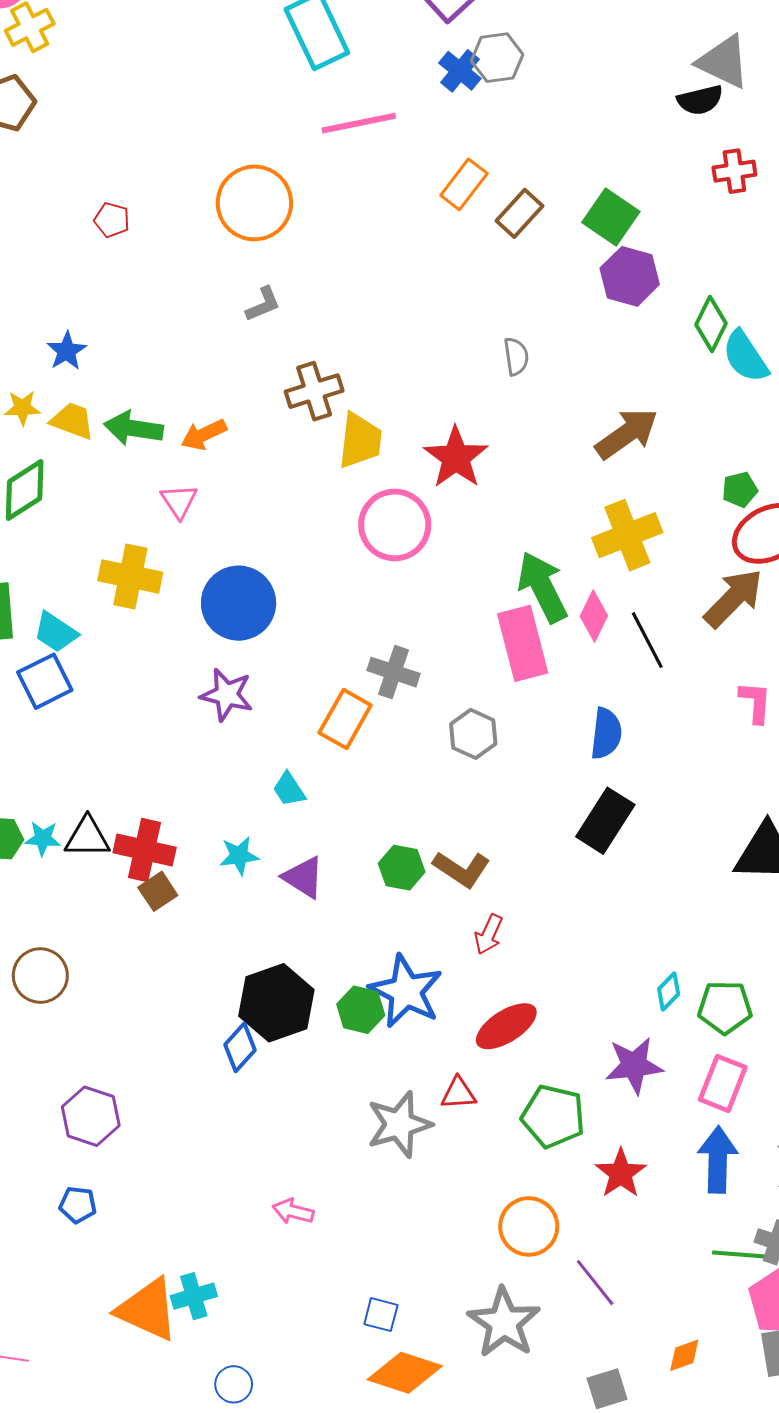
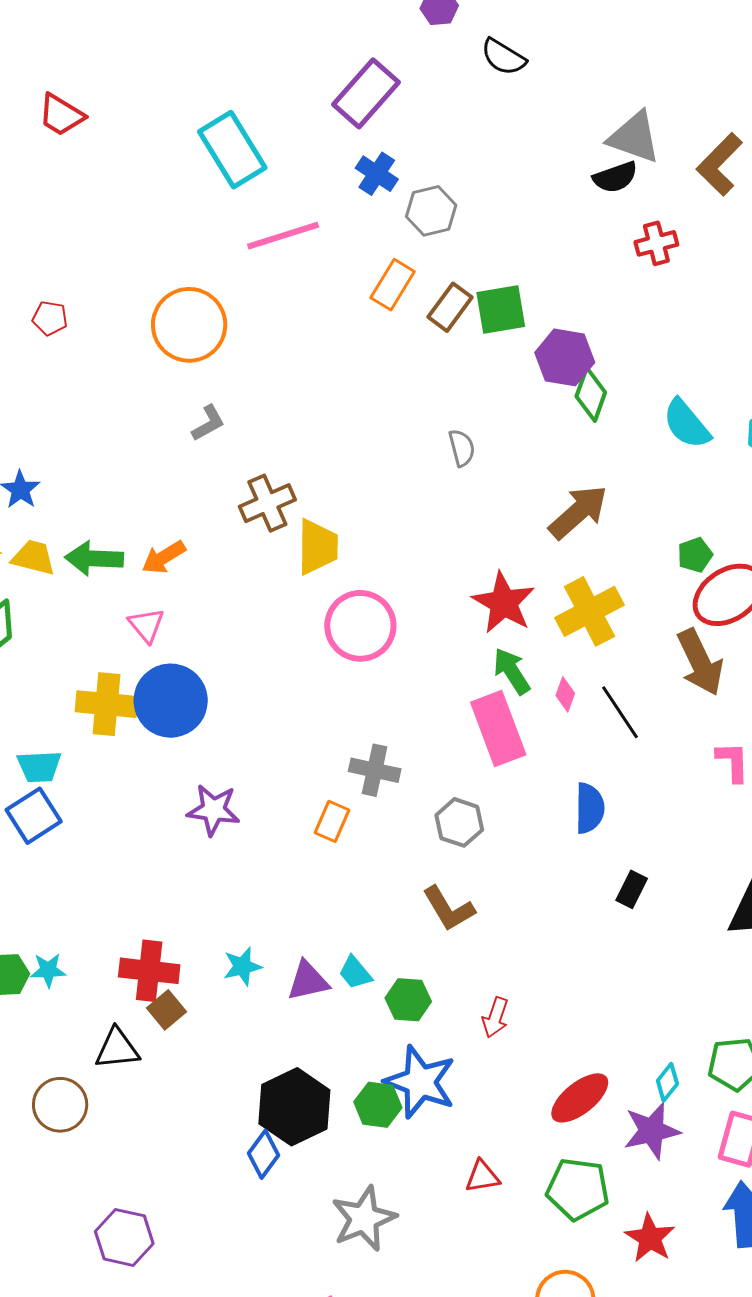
gray hexagon: (497, 58) -> (431, 211), moved
green square: (611, 217) -> (501, 309), moved, turned -38
red pentagon: (112, 220) -> (50, 318), moved
green diamond: (711, 324) -> (591, 394), moved
red star: (456, 457) -> (504, 603), moved
green arrow: (542, 587) -> (512, 671), size x0.7
brown arrow: (733, 598) -> (700, 662), turned 116
blue circle: (239, 603) -> (171, 701), moved
pink diamond: (594, 616) -> (565, 694), size x0.7
cyan trapezoid: (56, 632) -> (39, 767), turned -30
orange rectangle: (345, 719) -> (332, 821), size x0.7
cyan trapezoid: (289, 789) -> (355, 973), moved
black rectangle: (605, 821) -> (632, 889), moved, size x0.6
black triangle: (87, 837) -> (117, 1049), moved
green hexagon: (402, 868) -> (408, 1000), moved
brown L-shape: (462, 869) -> (449, 909), moved, turned 32
purple triangle: (304, 877) -> (308, 981), turned -39
cyan diamond: (669, 992) -> (667, 1082), moved
red ellipse: (506, 1026) -> (580, 1098), moved
gray star: (399, 1124) -> (364, 1219), moved

